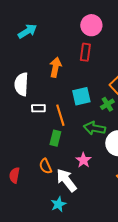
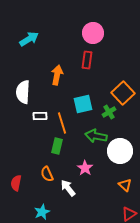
white arrow: (66, 180) -> (68, 188), size x0.7
cyan star: (58, 204) -> (42, 212), moved

